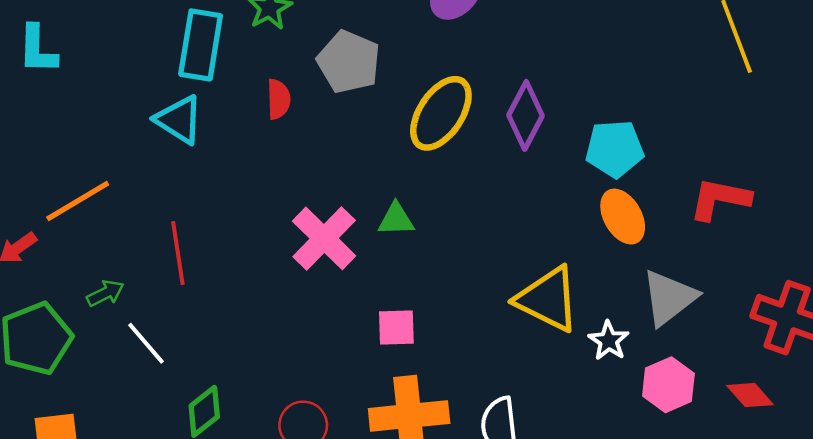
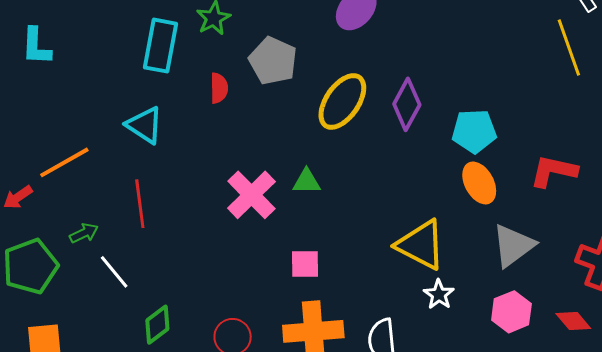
cyan triangle: (179, 120) -> (145, 125), moved
white star: (609, 341) -> (439, 294), moved

